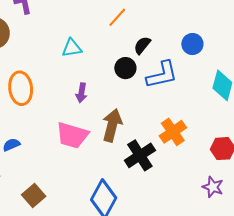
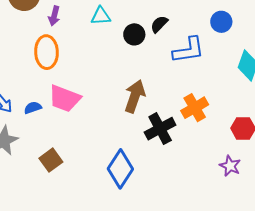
black semicircle: (142, 45) -> (159, 24), moved
black circle: (125, 68) -> (134, 34), moved
purple arrow: (81, 93) -> (54, 16), moved
pink trapezoid: (72, 135) -> (65, 98), moved

